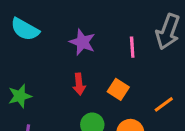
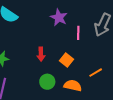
purple star: (82, 42) -> (59, 17), moved

